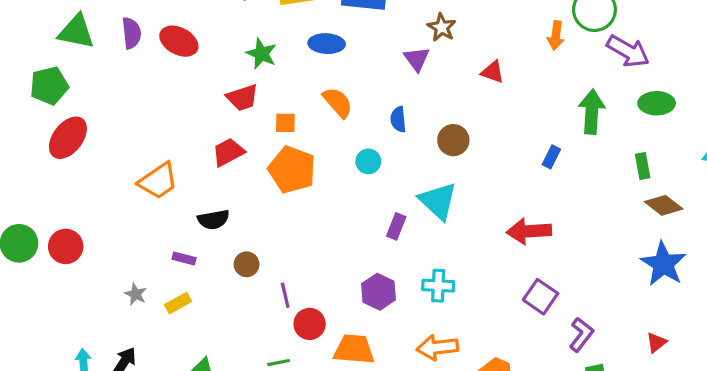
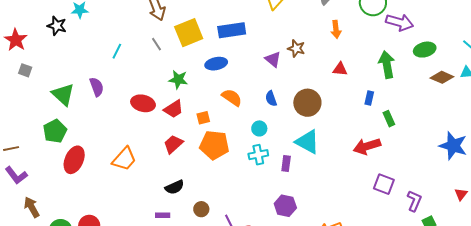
brown star: (442, 27) -> (296, 48), moved
green triangle: (76, 32) -> (63, 94), turned 45
orange arrow: (556, 36) -> (336, 29), moved
red ellipse: (179, 41) -> (143, 103), moved
red triangle: (493, 72) -> (340, 69), moved
brown circle: (453, 140) -> (307, 103), size x1.4
green rectangle: (643, 166) -> (389, 119), moved
orange trapezoid: (158, 181) -> (124, 159), moved
brown diamond: (664, 205) -> (442, 77), moved
cyan cross: (438, 286) -> (258, 155), moved

